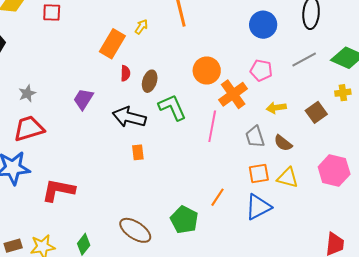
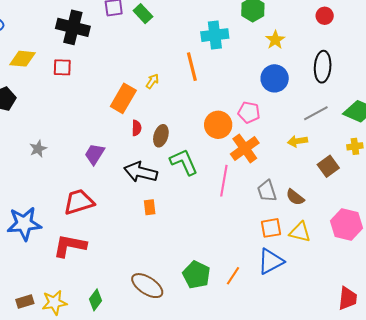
pink pentagon: (261, 70) -> (249, 112), moved
yellow arrow: (276, 108) -> (297, 141), moved
red trapezoid: (29, 129) -> (79, 202), moved
orange line: (218, 197) -> (233, 276), moved

